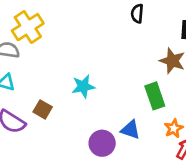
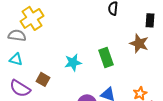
green rectangle: (155, 96) -> (106, 57), moved

